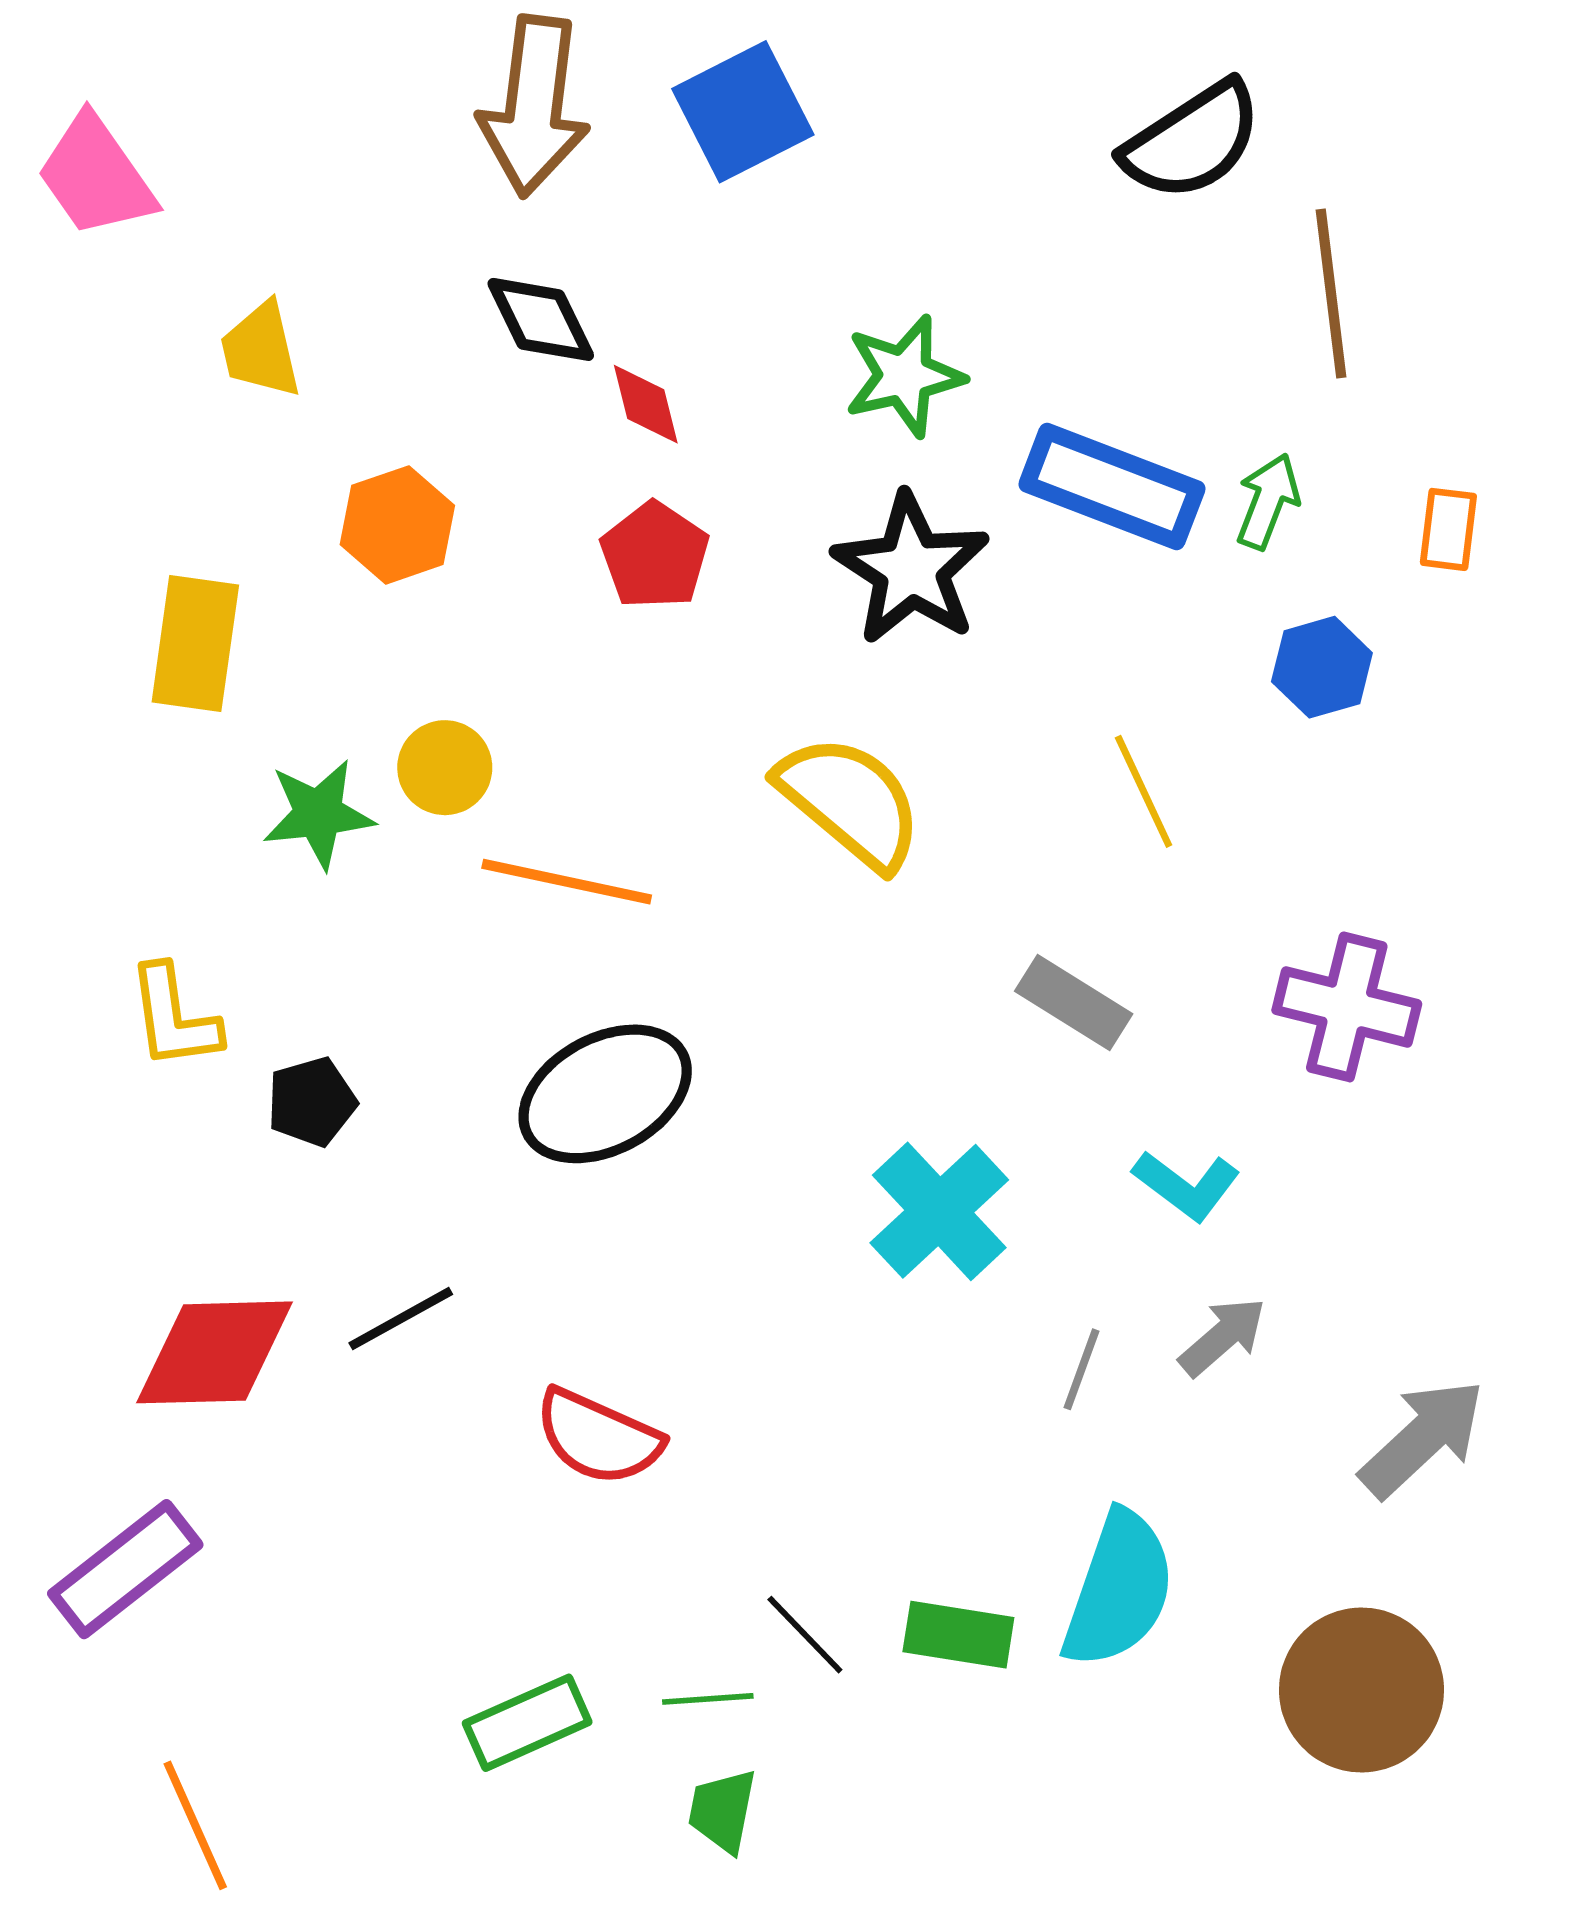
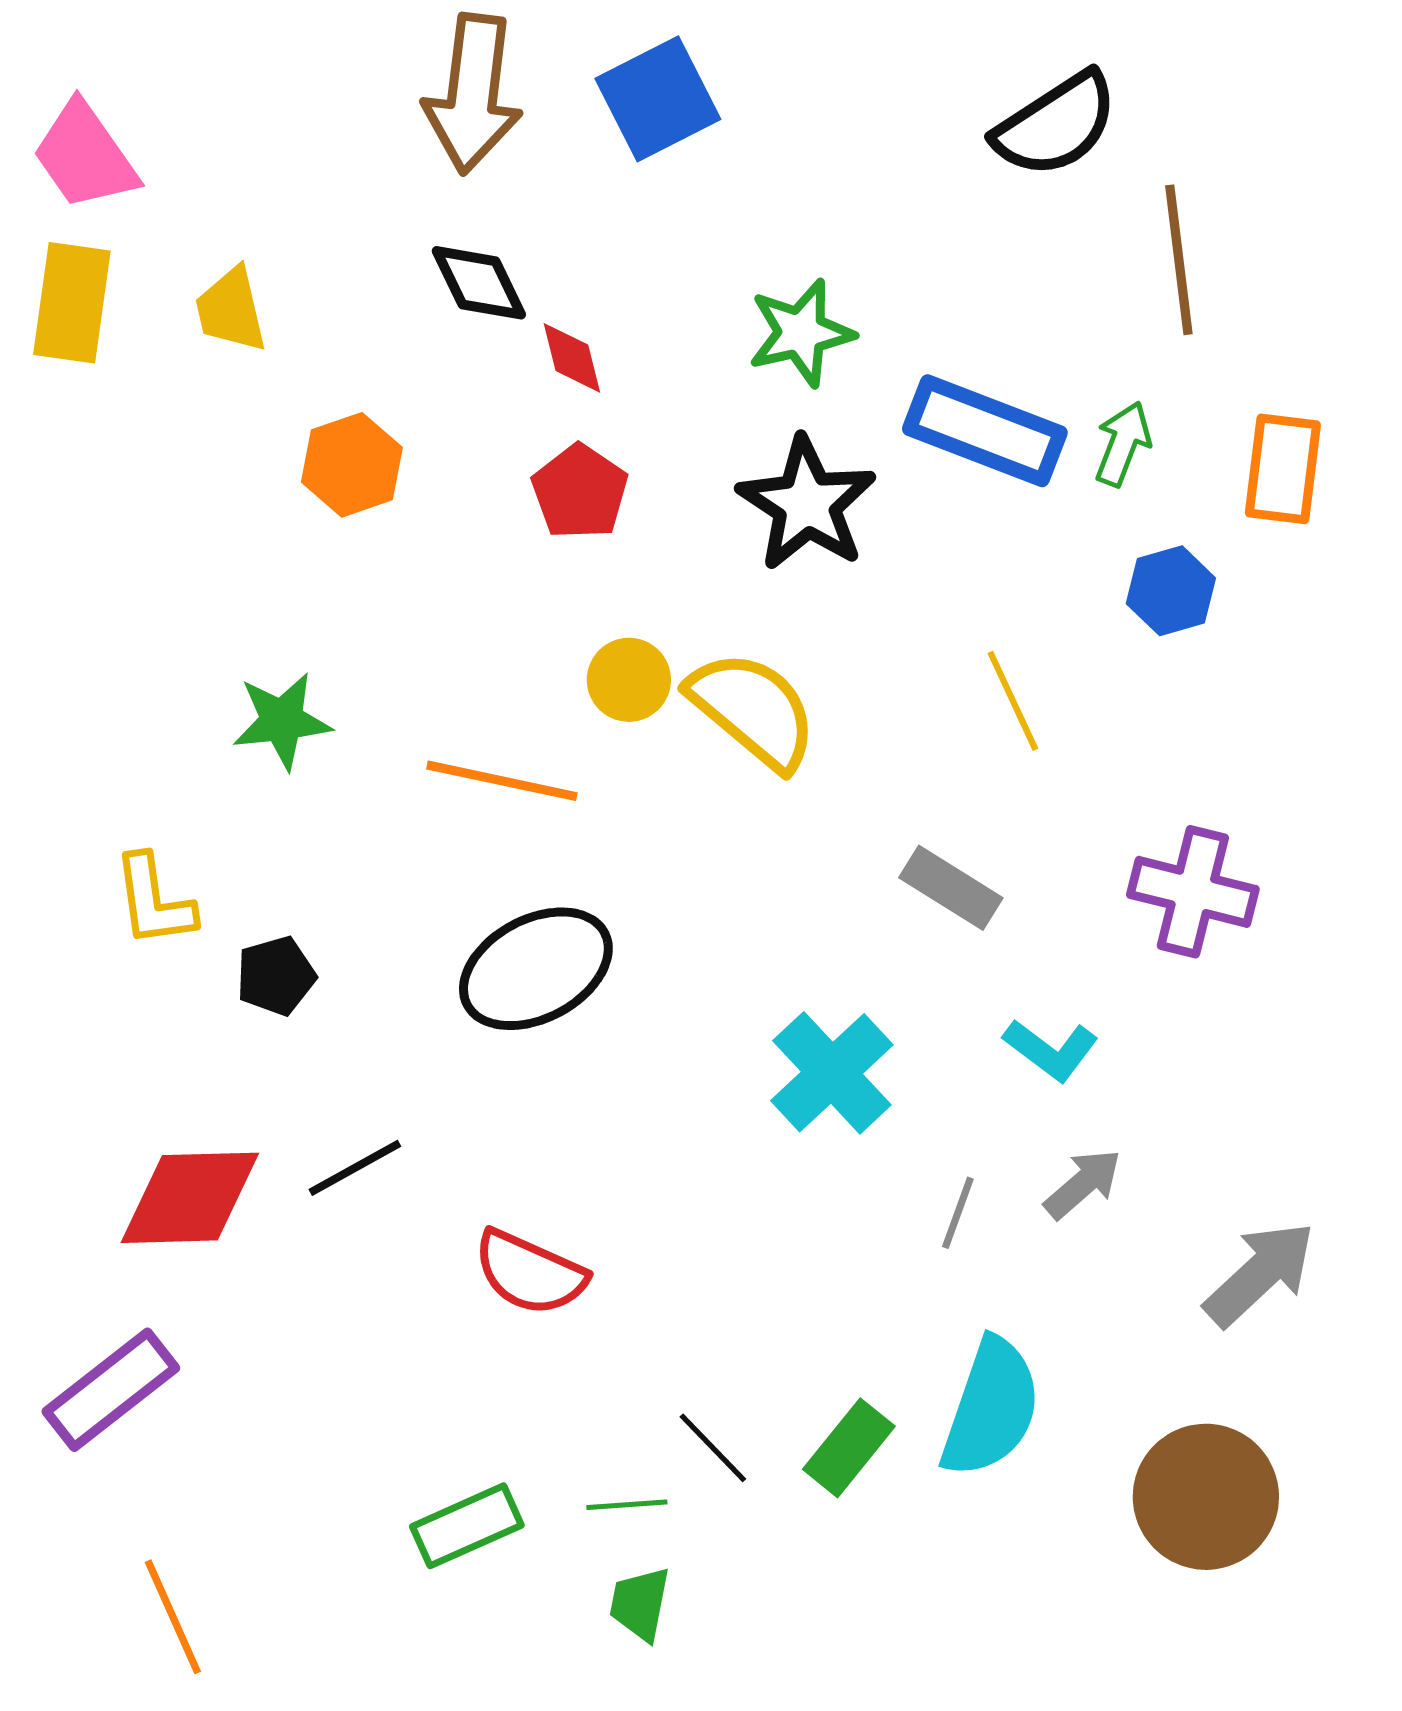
orange rectangle: (1448, 529) -> (1283, 469), size x1.5
yellow rectangle: (195, 643) -> (72, 303), moved
yellow circle: (445, 768) -> (629, 680), moved
green rectangle: (958, 1635) -> (849, 1448), turned -60

